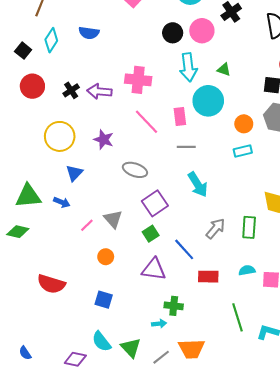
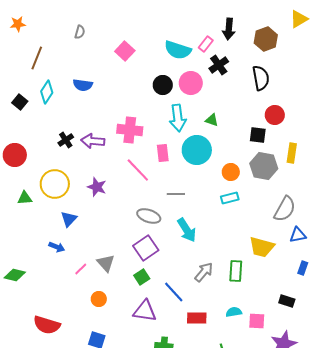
red circle: (32, 86) -> (15, 155), moved
pink rectangle: (180, 117) -> (163, 153), moved
gray ellipse: (135, 170) -> (149, 216), moved
green triangle: (28, 196) -> (25, 198), moved, size x0.6

